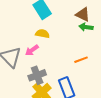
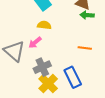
orange line: (81, 60) -> (85, 48), turned 32

